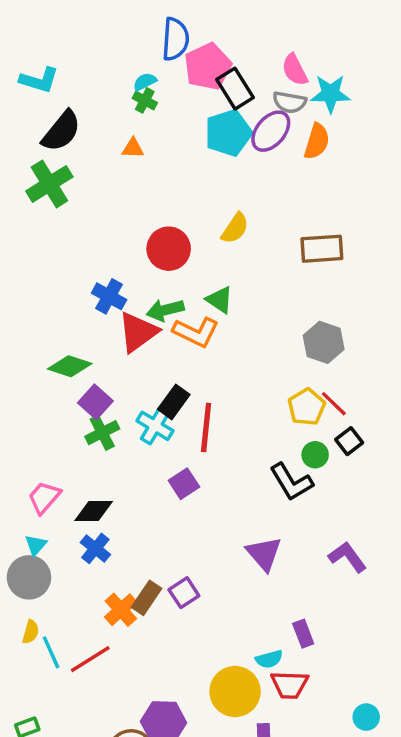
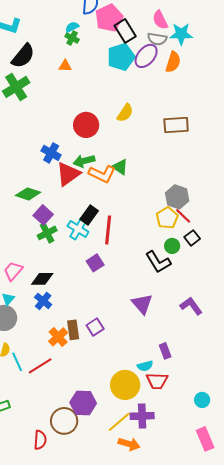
green triangle: (220, 300) -> (120, 167), moved
gray hexagon: (324, 342) -> (177, 197), moved
brown rectangle: (146, 598) -> (73, 330), turned -42

